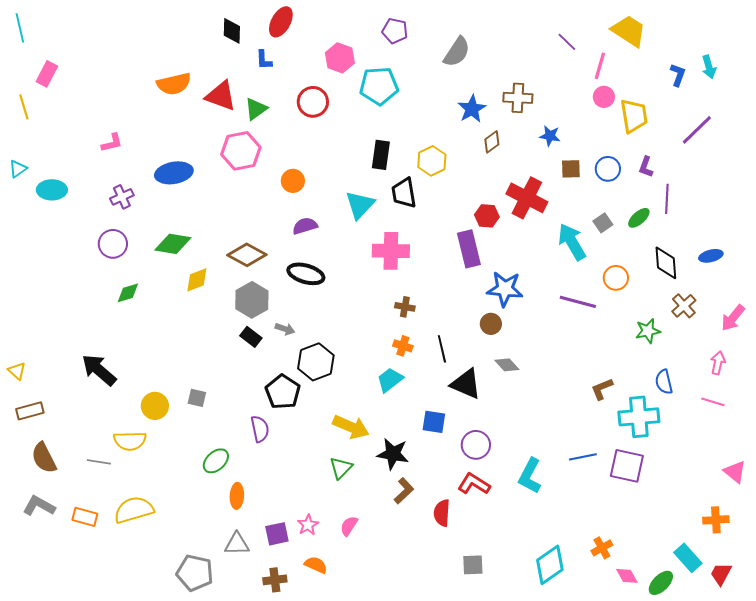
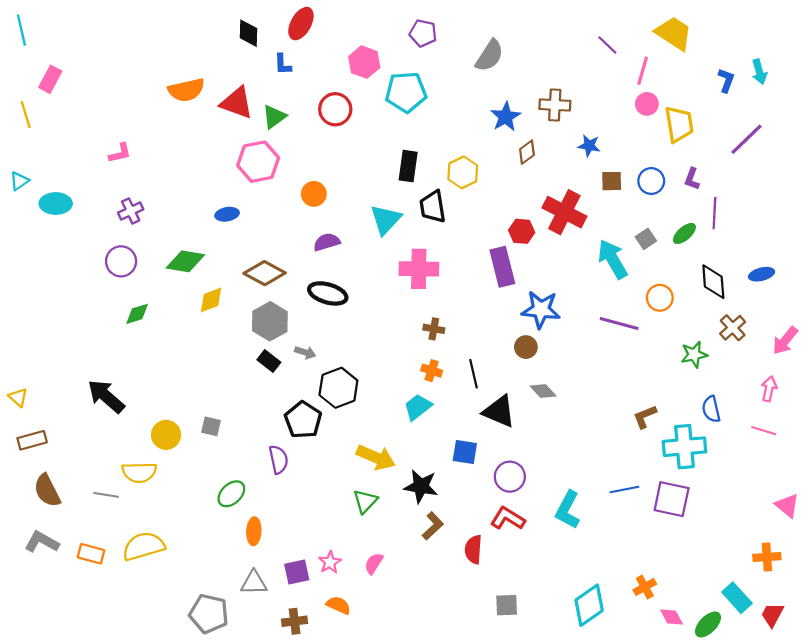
blue ellipse: (174, 173) -> (227, 214), moved, size x0.6

